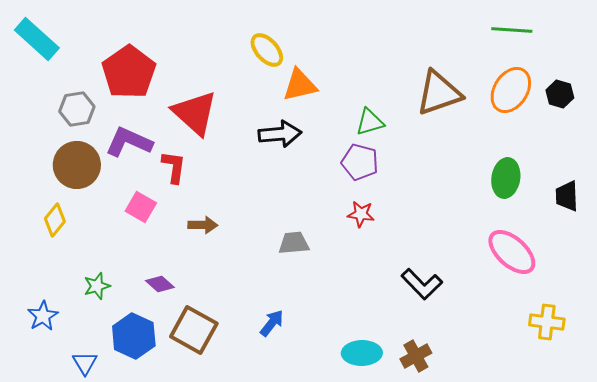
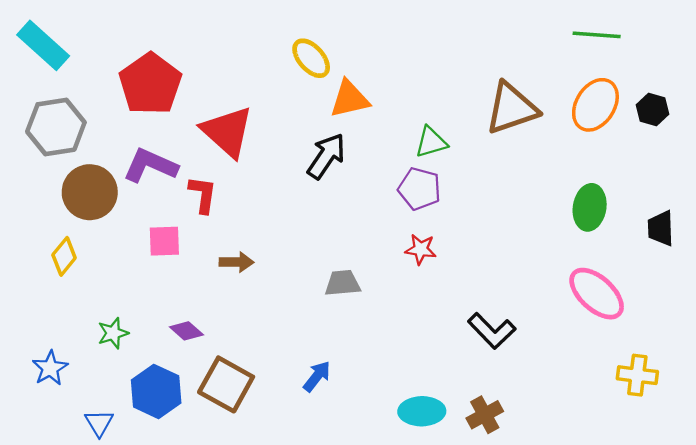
gray hexagon: (77, 109) -> (56, 127), moved, size x1.4
black arrow: (280, 134) -> (326, 156), turned -51
pink square: (141, 207) -> (164, 241), turned -32

